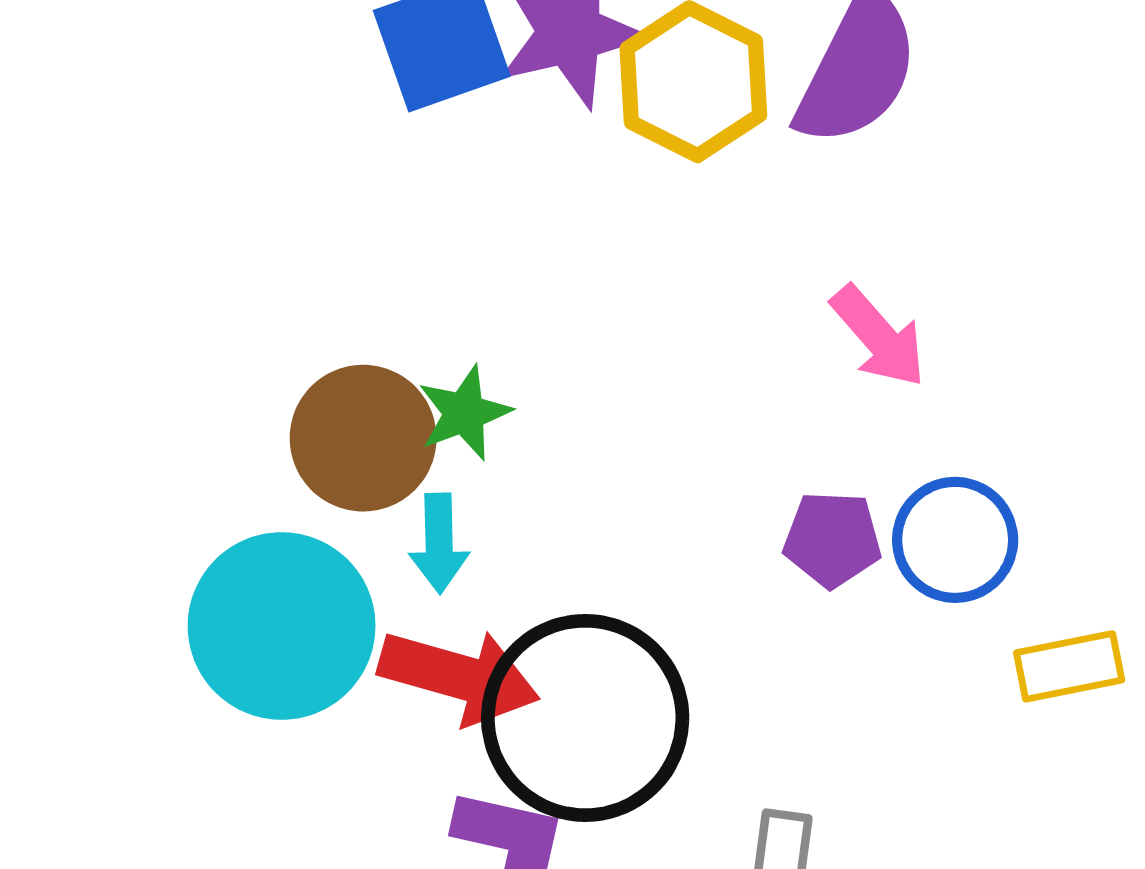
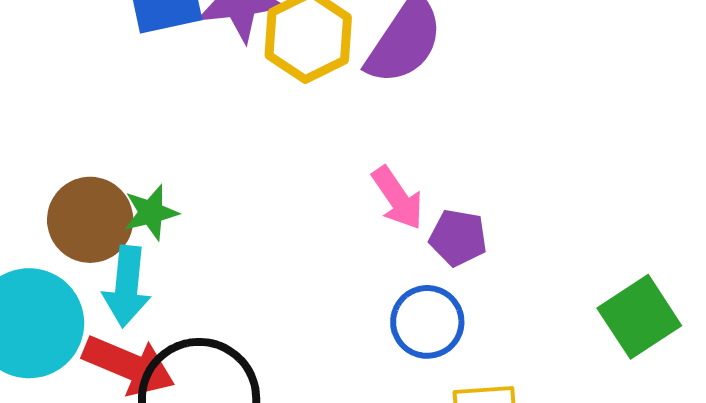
purple pentagon: (832, 539) -> (458, 238), moved
cyan arrow: (439, 543) -> (127, 286), size x1.4

